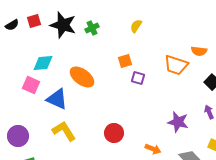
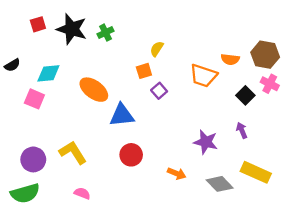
black semicircle: (12, 25) -> (12, 65), moved
yellow semicircle: (136, 26) -> (157, 49), moved
purple square: (138, 78) -> (159, 91), turned 32
blue triangle: (57, 99) -> (122, 115), moved, turned -30
purple circle: (18, 136) -> (33, 159), moved

